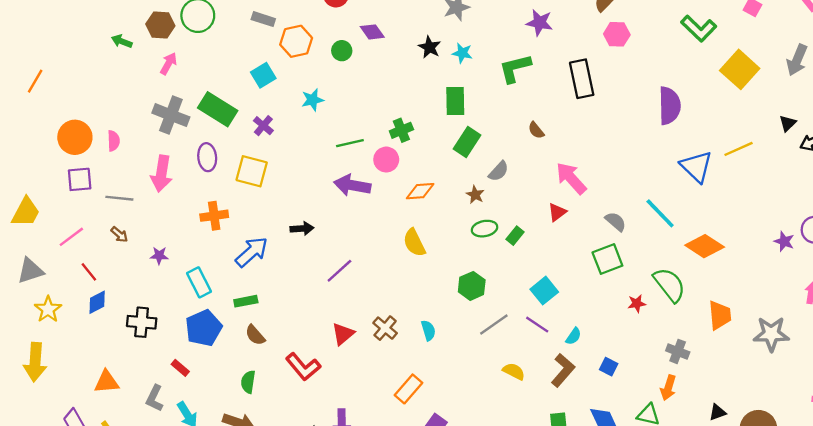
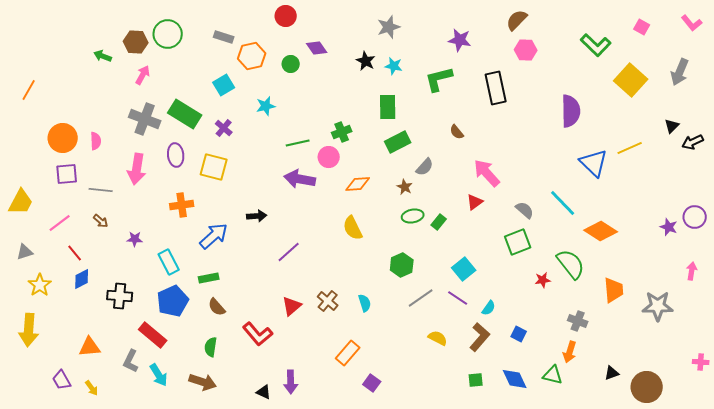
green rectangle: (467, 142) -> (398, 142), turned 30
gray triangle: (30, 271) -> (25, 252), size x0.7
red rectangle: (180, 368) -> (153, 335), size x1.8

